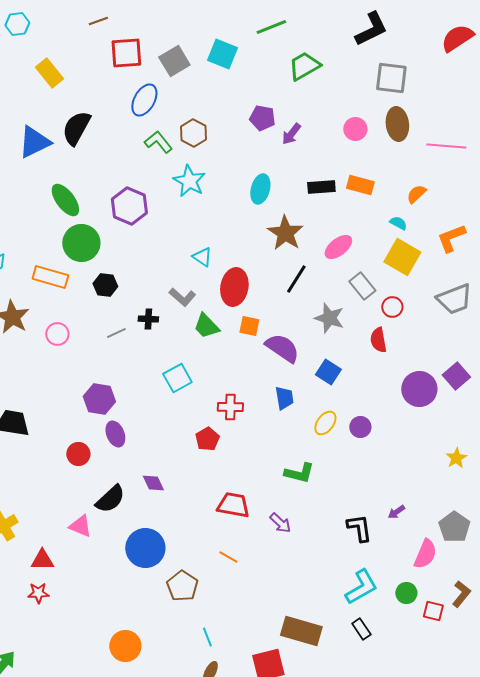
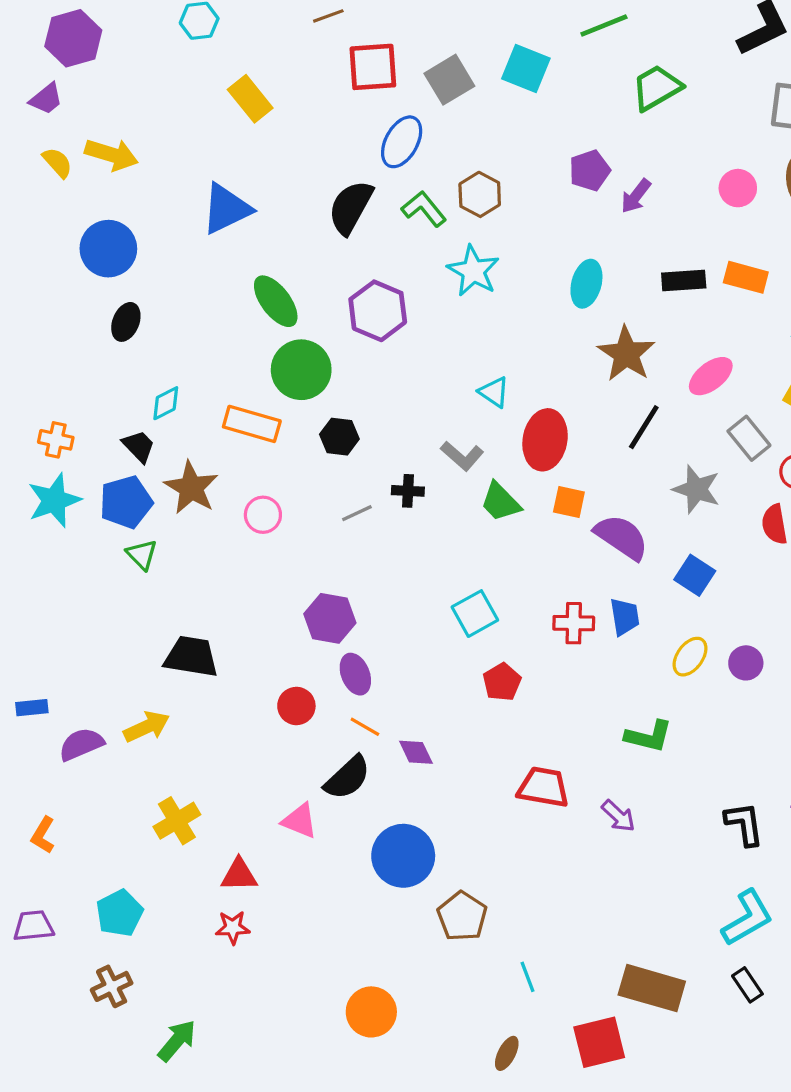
purple pentagon: (262, 118) -> (590, 171), turned -30
black semicircle: (76, 128) -> (351, 207), moved
cyan square: (177, 378) -> (475, 614), moved
red cross: (230, 407) -> (574, 623), moved
orange line: (228, 557) -> (365, 727), moved
cyan line: (207, 637) -> (527, 977), moved

